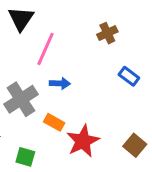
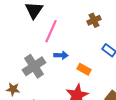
orange rectangle: (54, 122) -> (84, 69), moved

